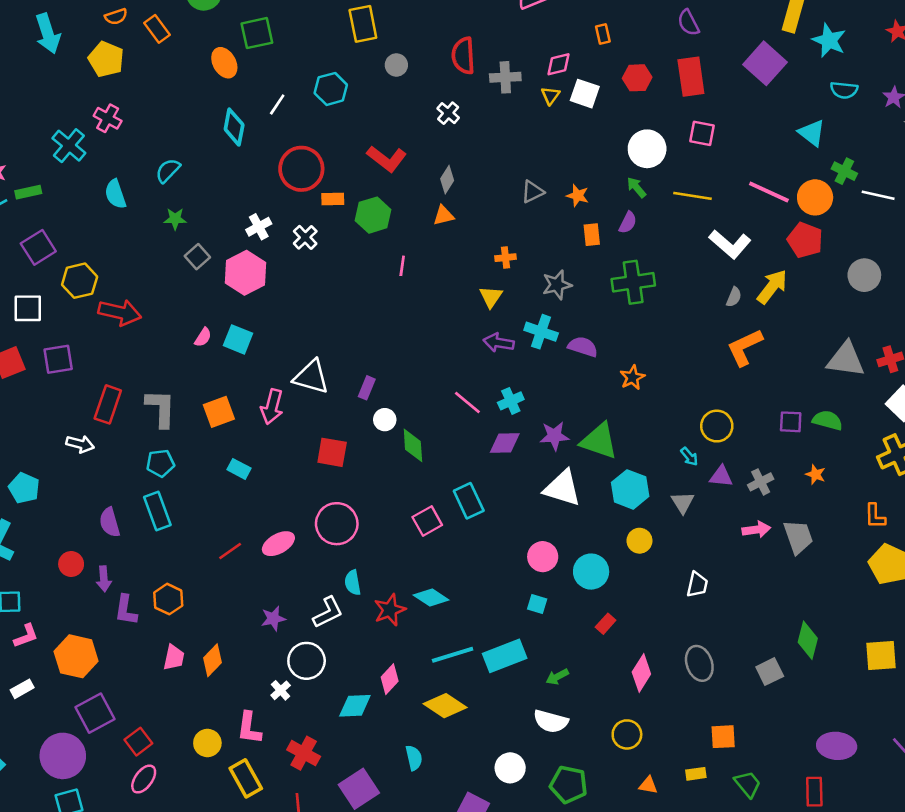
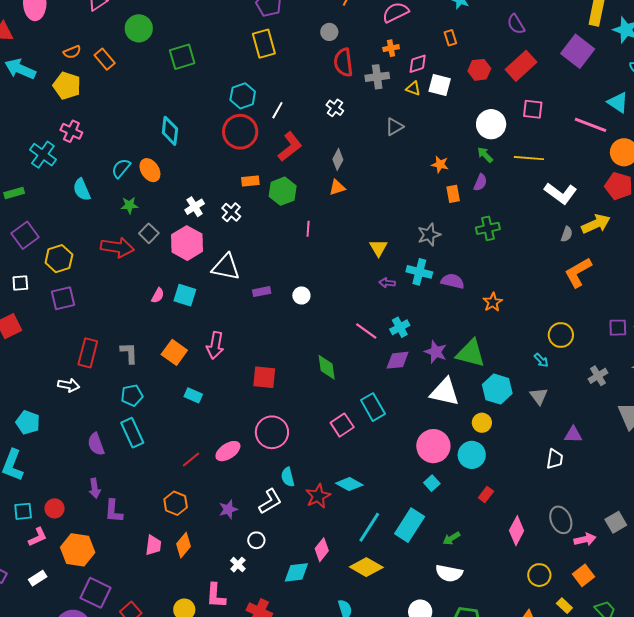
cyan arrow: (48, 34) -> (20, 69), turned 136
orange ellipse: (224, 63) -> (150, 170), moved
gray circle: (396, 65) -> (329, 32), moved
red rectangle: (691, 77) -> (521, 66), turned 60
yellow triangle: (550, 96) -> (413, 88), turned -42
white line: (277, 104) -> (277, 110), moved
red L-shape: (387, 159) -> (290, 147), turned -72
red circle: (301, 169) -> (240, 132), moved
gray triangle: (533, 192) -> (394, 127), moved
pink line: (769, 192) -> (590, 125), moved
orange cross: (505, 258) -> (391, 48), moved
green cross: (633, 282) -> (488, 228), size x0.7
yellow arrow: (772, 287) -> (596, 224), turned 32
white square: (28, 308) -> (20, 283), size x0.7
red arrow: (120, 312) -> (117, 247), moved
purple arrow: (499, 343) -> (387, 283), size x0.7
purple square: (58, 359) -> (63, 298), moved
white triangle: (311, 377) -> (226, 267), moved
purple rectangle: (367, 388) -> (262, 292), moved, turned 60
gray L-shape: (161, 408) -> (129, 353), size x0.7
orange square: (219, 412) -> (174, 352), turned -30
white circle: (385, 420) -> (301, 296), moved
purple star: (554, 436) -> (436, 352), turned 30
purple triangle: (721, 476) -> (573, 435), moved
pink arrow: (756, 530) -> (585, 539), moved
yellow circle: (639, 541) -> (482, 423), moved
pink circle: (543, 557) -> (433, 446), size x1.4
red circle: (71, 564) -> (55, 508), moved
orange hexagon: (168, 599) -> (176, 503), moved
cyan square: (537, 604) -> (432, 483), turned 35
cyan line: (453, 655) -> (369, 527), turned -36
cyan rectangle: (505, 656) -> (410, 525), turned -32
white circle: (307, 661) -> (256, 540), size x0.6
purple square: (95, 713) -> (95, 593), turned -32
yellow circle: (627, 734) -> (539, 575), moved
orange square: (723, 737) -> (584, 575), turned -30
yellow rectangle: (696, 774) -> (564, 606), turned 56

